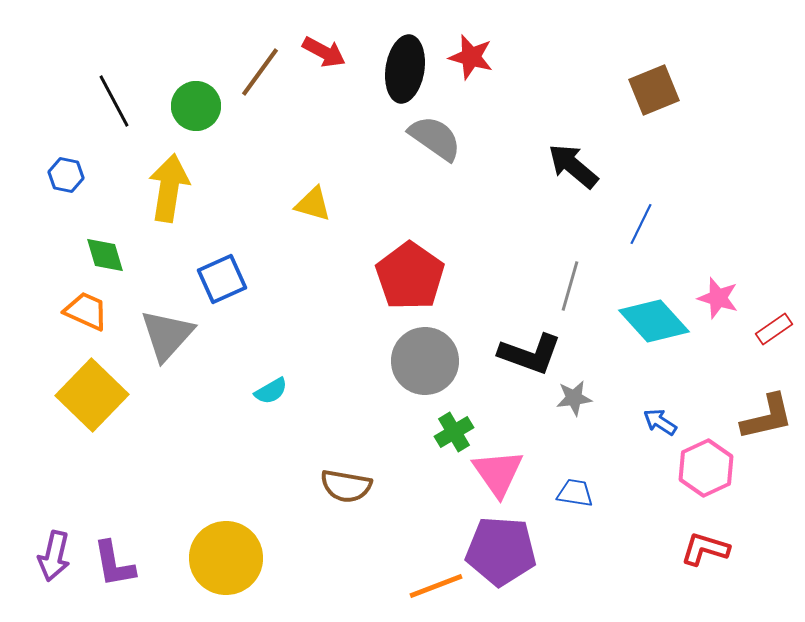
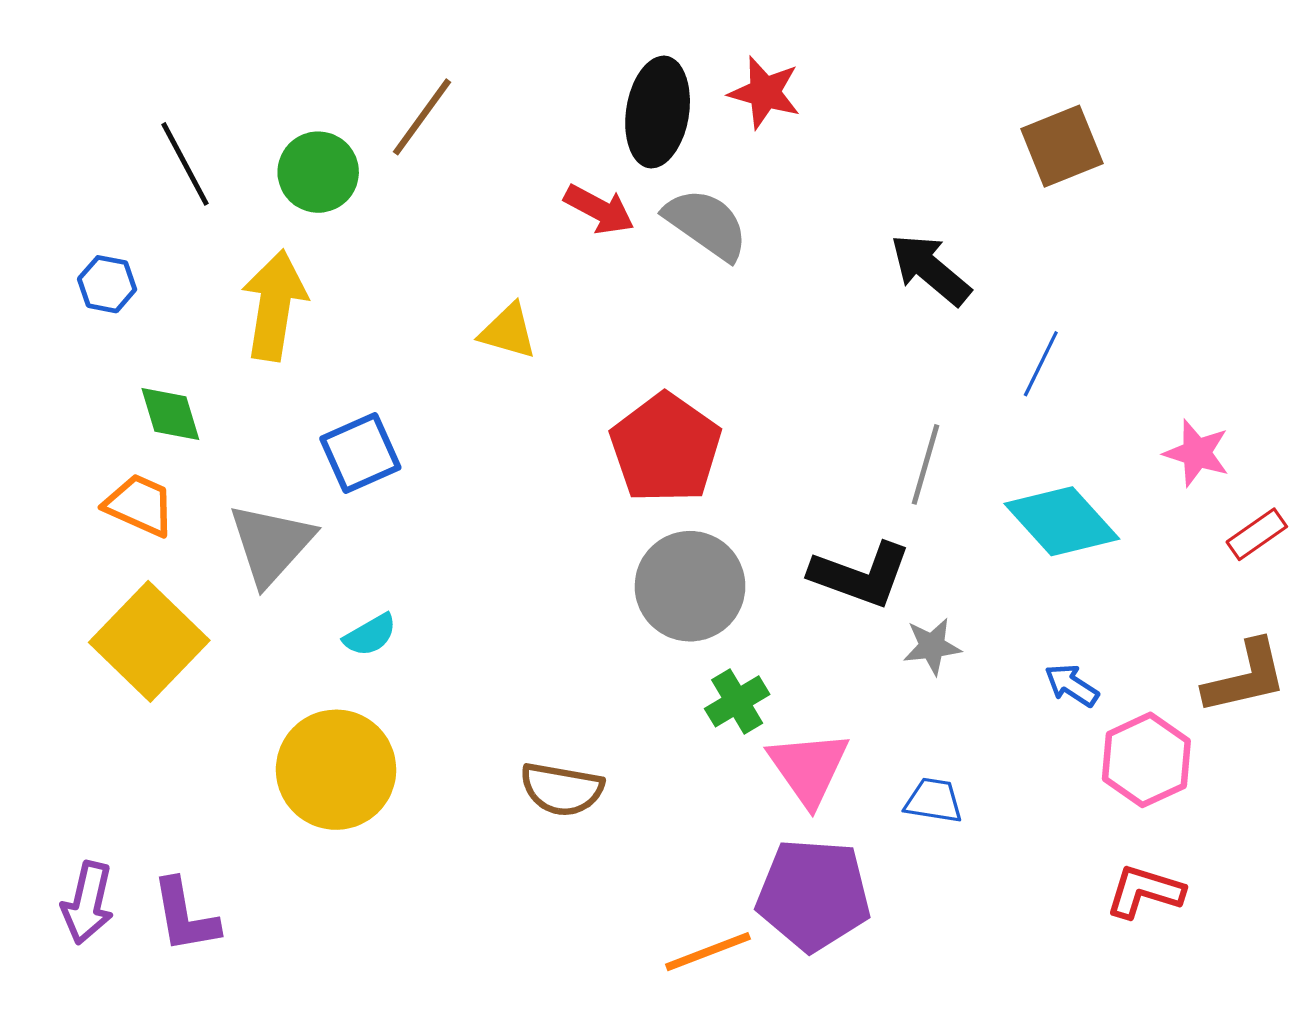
red arrow: (324, 52) -> (599, 209), moved
pink star: (718, 298) -> (1197, 453), moved
cyan semicircle: (271, 391) -> (370, 635), moved
yellow circle: (226, 558) -> (336, 770), moved

